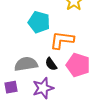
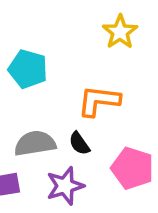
cyan pentagon: (39, 22) -> (28, 69), moved
pink pentagon: (78, 65) -> (132, 168), moved

